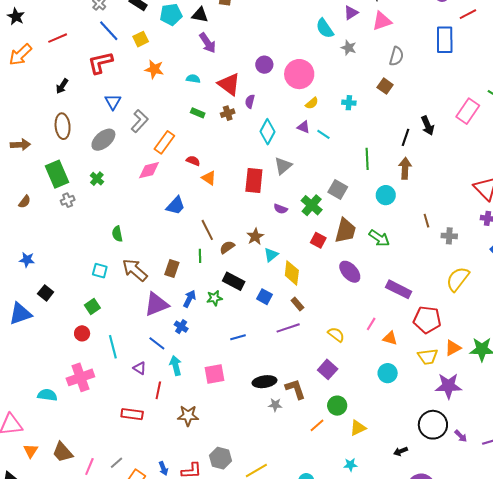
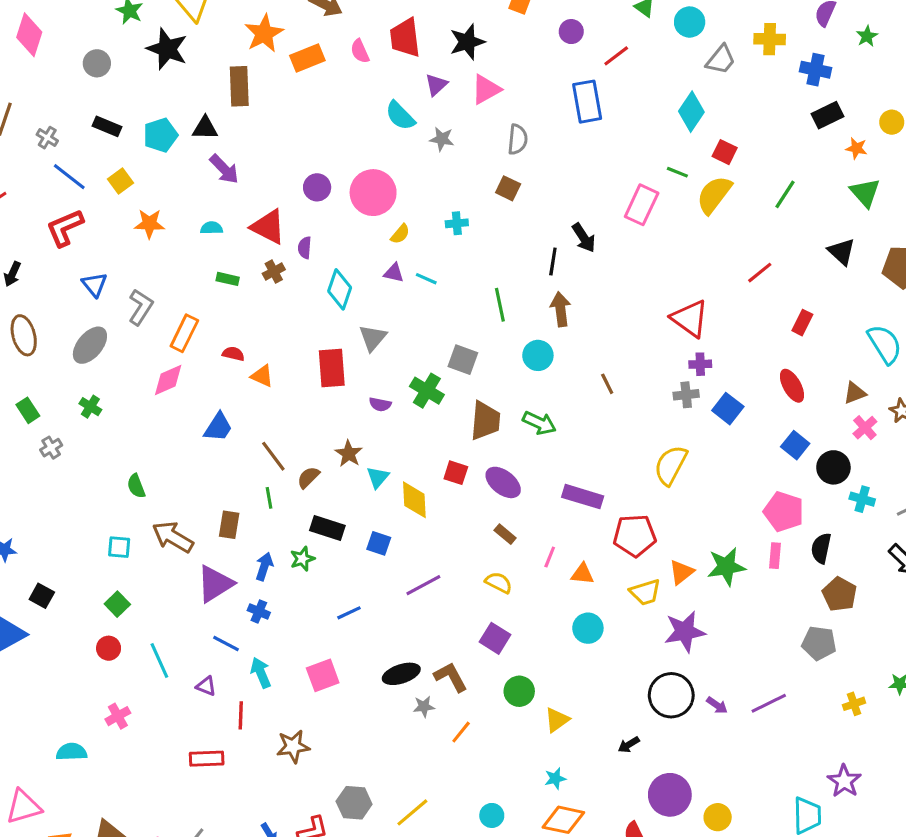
green rectangle: (57, 174) -> (28, 410), size x0.6
gray cross: (449, 236) -> (686, 395), moved
red square: (318, 240) -> (456, 473), moved
brown rectangle: (297, 304) -> (505, 534), moved
pink cross: (80, 377) -> (118, 716), size x0.6
orange line: (317, 425) -> (461, 732), moved

